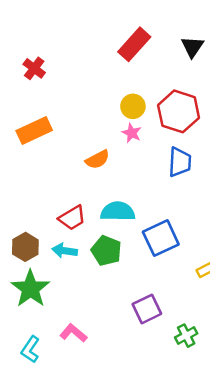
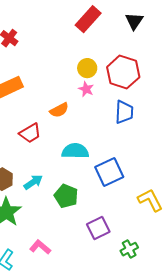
red trapezoid: (72, 218) -> (30, 133), moved
cyan arrow: (65, 251) -> (33, 182), turned 138
green pentagon: (106, 251) -> (66, 196), moved

